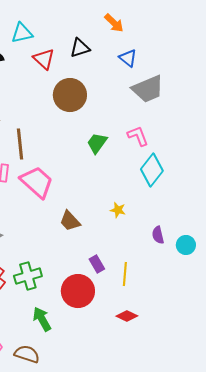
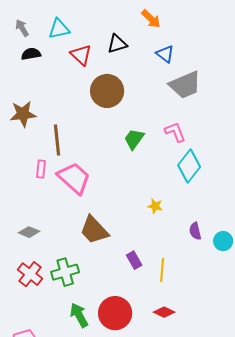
brown trapezoid: (70, 221) -> (94, 230), moved, size x1.4
red circle: (78, 291) -> (115, 313), moved

